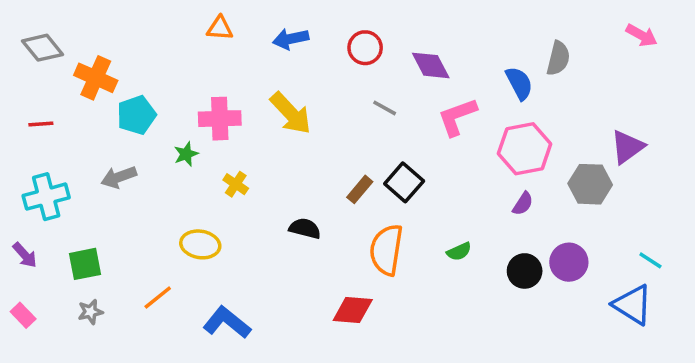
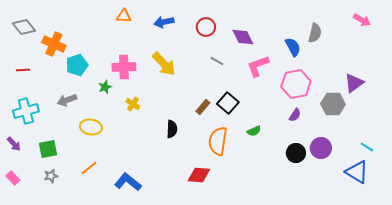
black semicircle: (305, 228) -> (172, 129), turned 78
yellow ellipse: (200, 244) -> (91, 127), moved
green semicircle: (459, 252) -> (254, 131), moved

